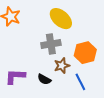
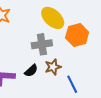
orange hexagon: (85, 53) -> (77, 35), moved
black semicircle: (44, 79) -> (31, 71), moved, turned -72

